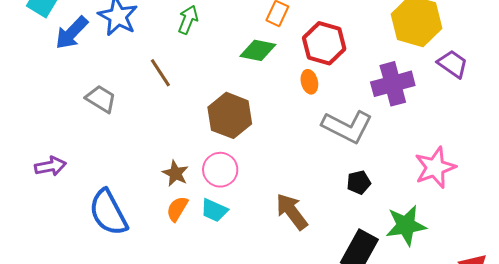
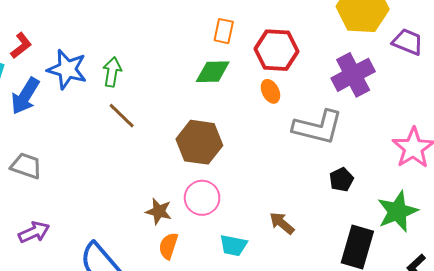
green arrow: (188, 20) -> (112, 72), moved
gray trapezoid: (101, 99) -> (26, 166), moved
cyan trapezoid: (214, 210) -> (233, 245), moved
brown arrow: (292, 212) -> (282, 223), size x0.7

